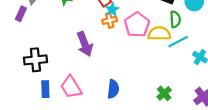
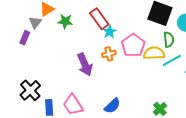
orange cross: (110, 20) -> (109, 54), moved
black cross: (35, 60) -> (30, 90), moved, turned -35
blue semicircle: (113, 89) -> (112, 106), turned 42

